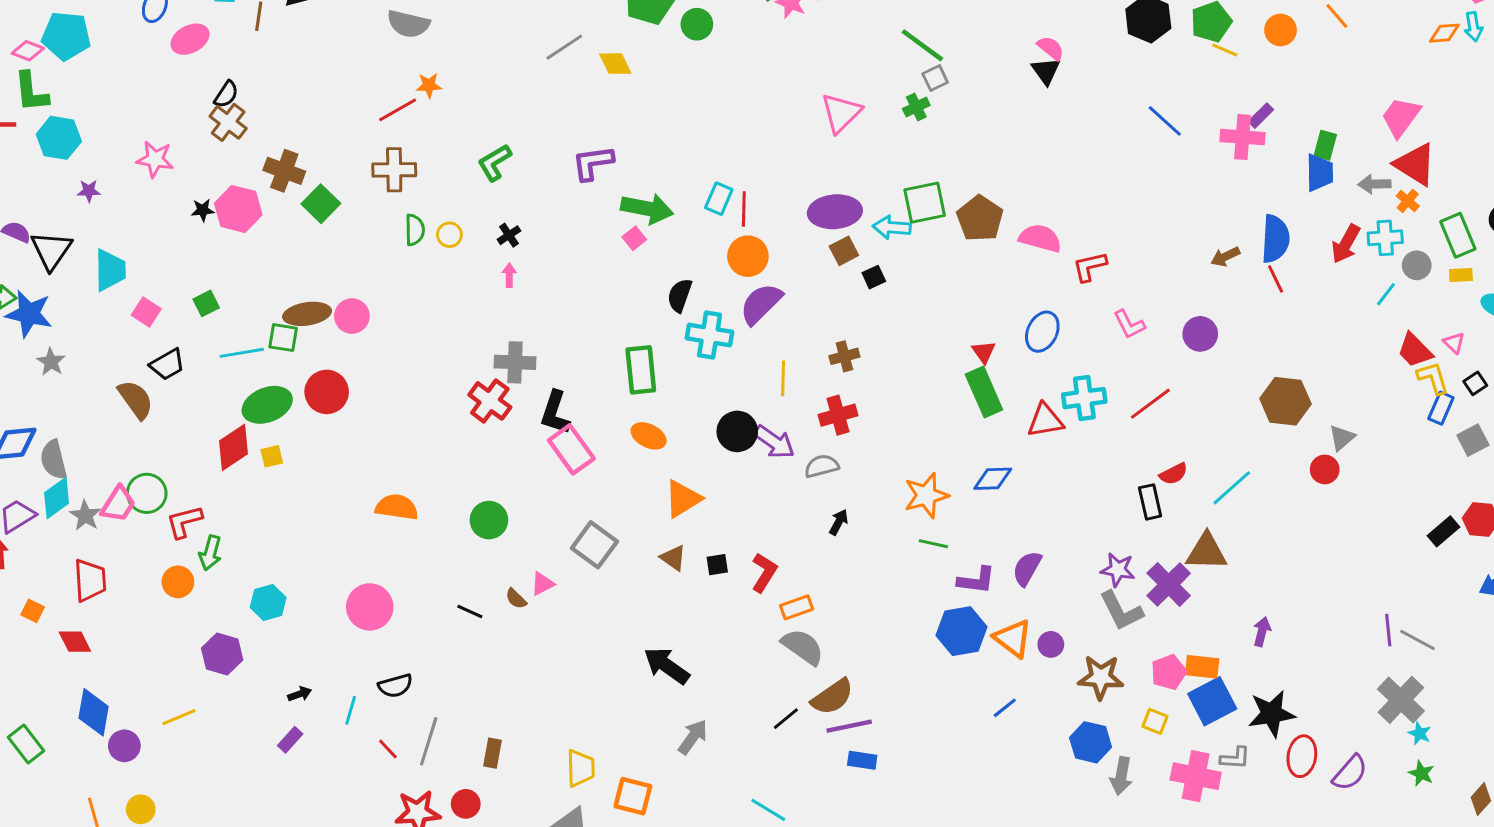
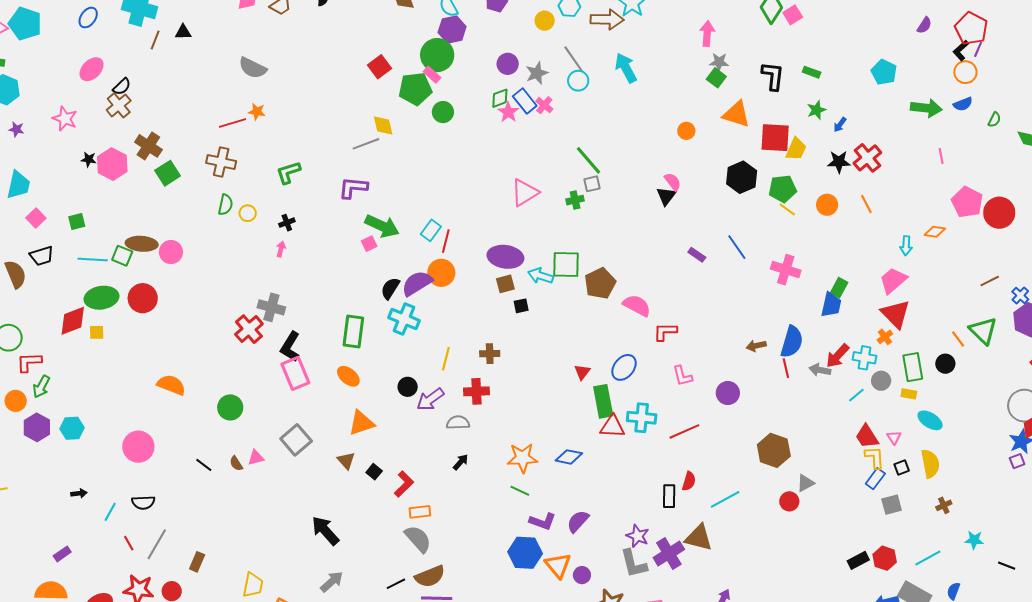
cyan arrow: (1473, 27) -> (906, 246), moved
pink ellipse: (190, 39) -> (92, 69), moved, turned -30
gray line: (564, 47) -> (366, 144), moved
purple rectangle: (1261, 116) -> (697, 255), moved, turned 66
gray arrow: (1374, 184) -> (820, 370), moved
purple semicircle: (761, 304) -> (417, 283), moved
green rectangle: (984, 392) -> (603, 401), moved
black circle: (737, 431) -> (408, 387), size x0.7
purple arrow: (774, 442) -> (430, 399), turned 96
red semicircle: (1174, 474) -> (689, 481), turned -60
black square: (717, 565) -> (374, 472), turned 35
purple hexagon: (222, 654) -> (37, 427), moved
purple rectangle: (290, 740) -> (62, 554), moved

